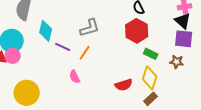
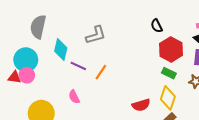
gray L-shape: (90, 28) -> (96, 35), moved
red hexagon: (137, 31) -> (171, 49), moved
pink semicircle: (75, 77) -> (74, 97), moved

